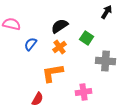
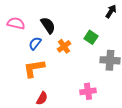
black semicircle: (60, 26) -> (48, 25), moved, turned 90
orange L-shape: (53, 73) -> (34, 68), moved

